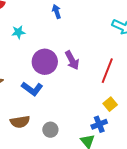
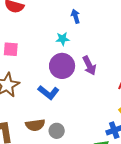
cyan star: (18, 32) -> (63, 39), moved
gray circle: (50, 130) -> (57, 131), moved

